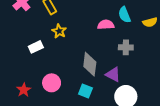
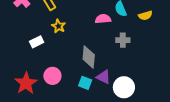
purple triangle: (113, 75) -> (103, 77), moved
red star: (24, 90) -> (26, 83), size x1.6

